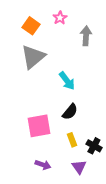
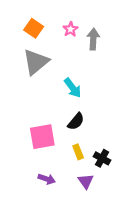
pink star: (60, 18) -> (71, 29), moved

